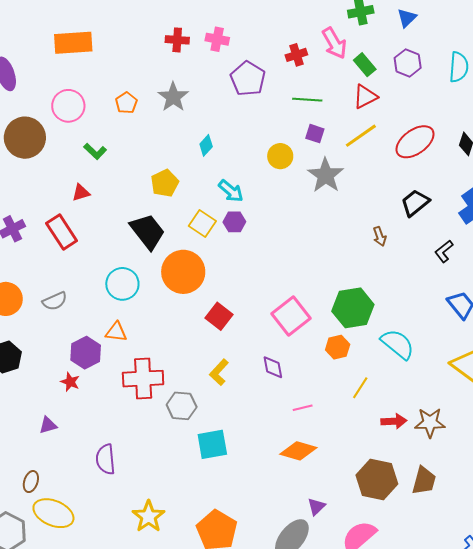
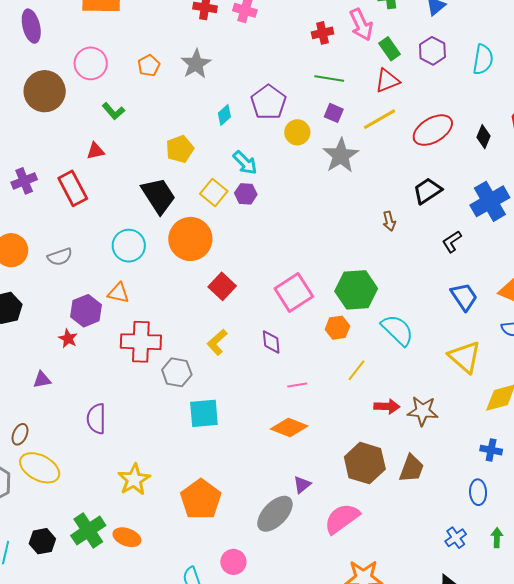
purple pentagon: (248, 79) -> (268, 102), moved

